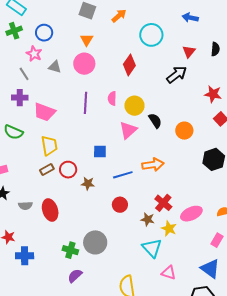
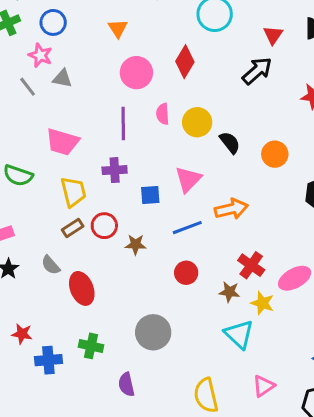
pink circle: (84, 64) -> (136, 73), moved
gray triangle: (55, 67) -> (62, 78), moved
purple cross: (20, 98) -> (115, 170), moved
pink triangle: (128, 130) -> (188, 179), moved
gray semicircle: (25, 206) -> (51, 265), moved, turned 56
green cross: (70, 250) -> (91, 346), moved
pink triangle: (169, 273) -> (263, 386), moved, turned -49
purple semicircle: (75, 276) -> (126, 384), turned -56

